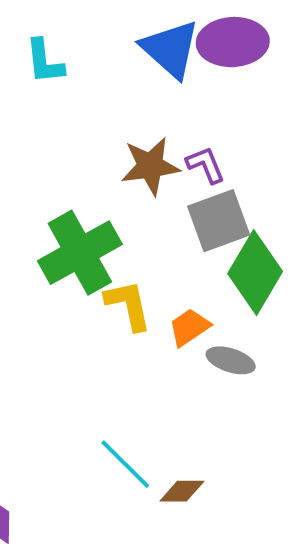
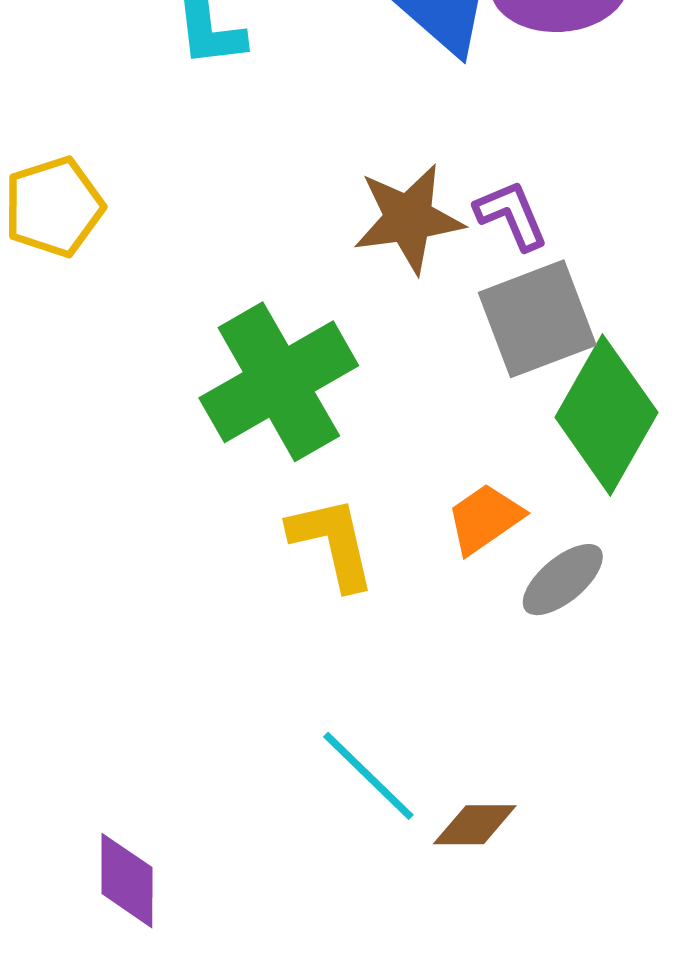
yellow L-shape: (128, 305) -> (332, 543), moved
gray ellipse: (231, 360) -> (563, 580), turned -57

